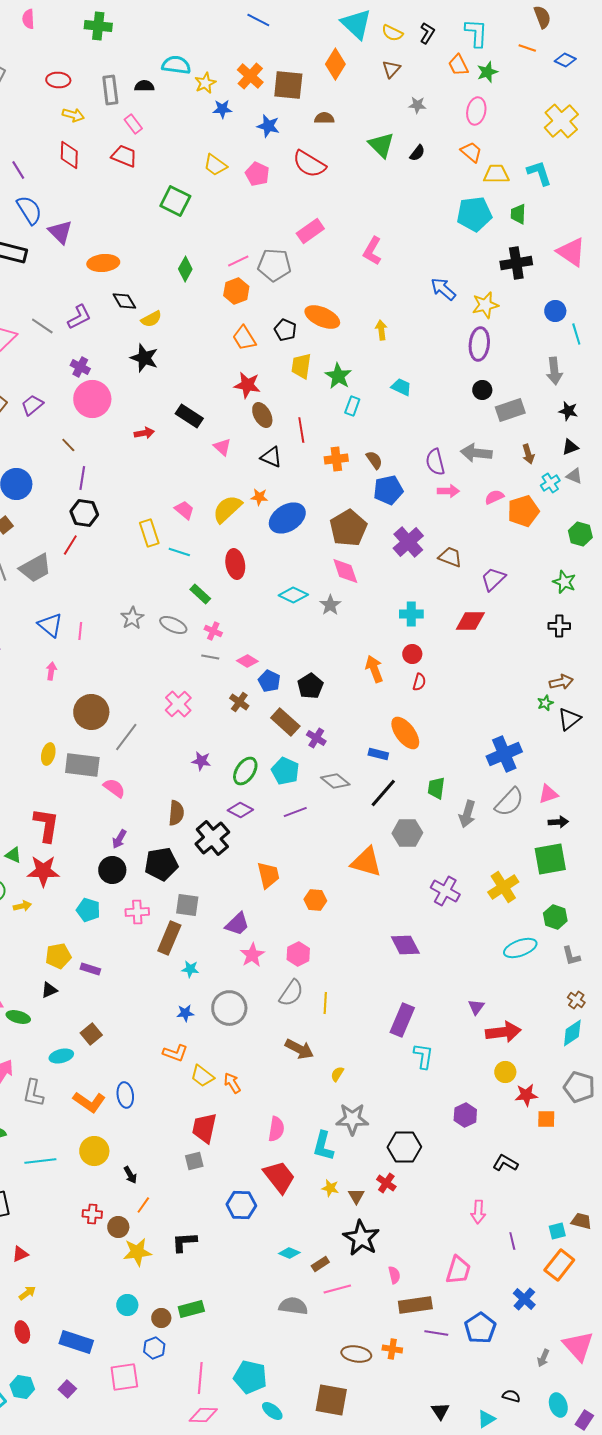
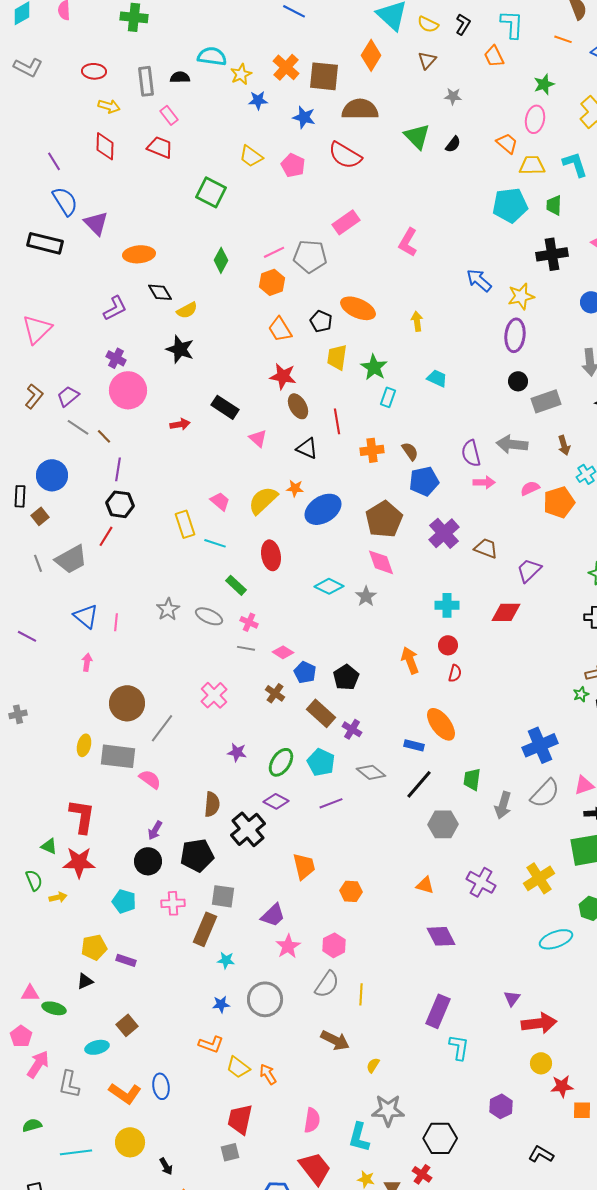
green star: (487, 72) -> (544, 84), moved
pink ellipse: (476, 111) -> (535, 119), moved
brown semicircle: (324, 118) -> (360, 109), size x1.8
gray line: (42, 326) -> (78, 427), moved
orange triangle: (366, 862) -> (425, 885), moved, size x0.6

